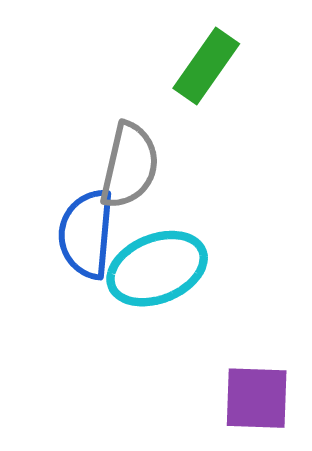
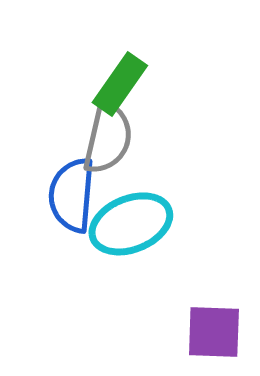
green rectangle: (206, 66) -> (120, 84), moved

